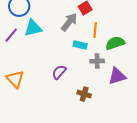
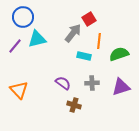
gray cross: (97, 61) -> (92, 83), moved
purple semicircle: (59, 72) -> (63, 83), turned 84
brown cross: (84, 94) -> (74, 105), moved

